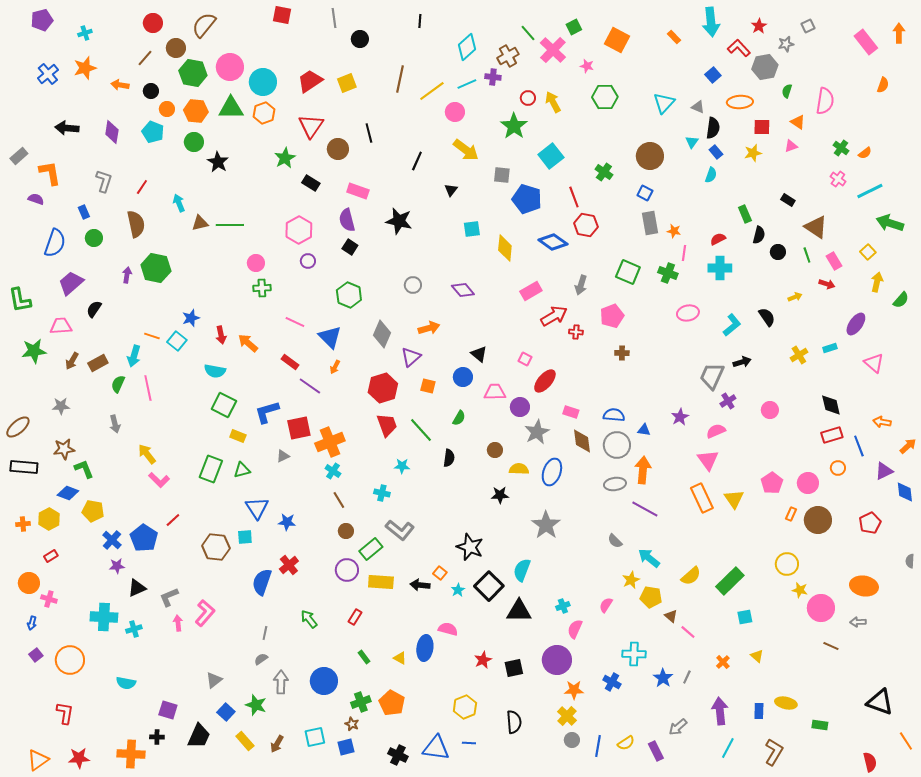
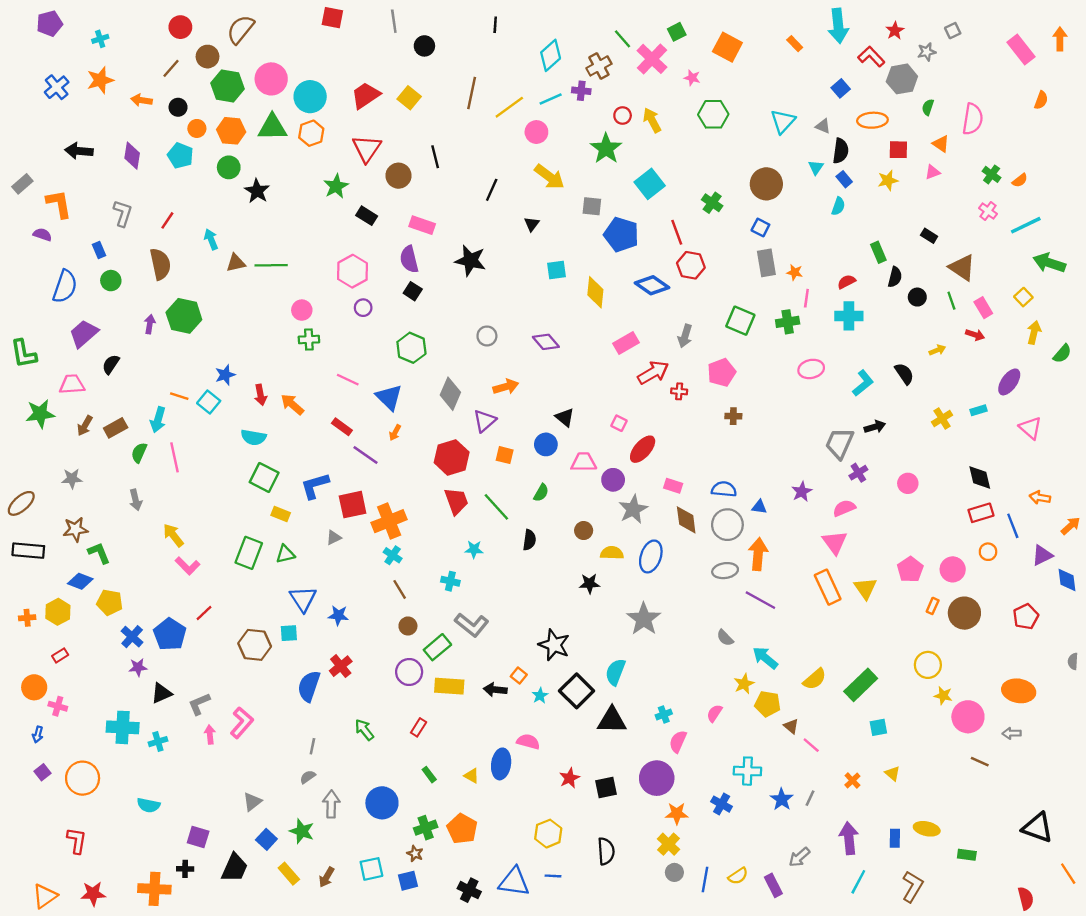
yellow square: (347, 83) -> (409, 98), turned -30
green cross: (668, 273) -> (788, 322), turned -30

